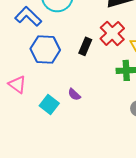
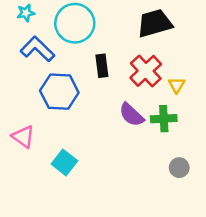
black rectangle: (85, 46) -> (102, 66), moved, turned -30
purple semicircle: (74, 94) -> (132, 115), moved, size x1.5

